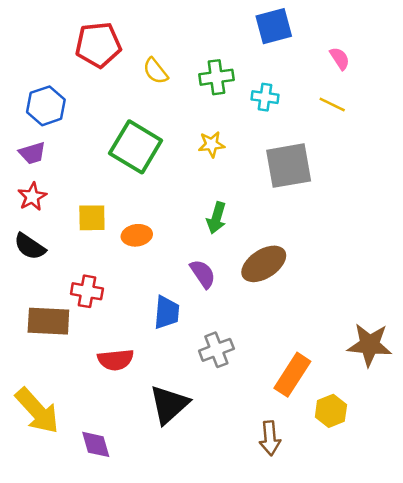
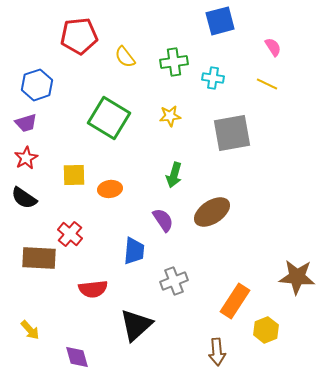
red cross: (87, 291) -> (70, 234), turned 30
yellow arrow: (37, 411) -> (30, 330), size x0.5

